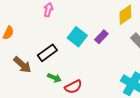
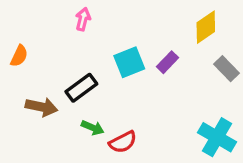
cyan square: (77, 37) -> (129, 62), turned 30
brown arrow: (22, 65) -> (41, 107), turned -30

